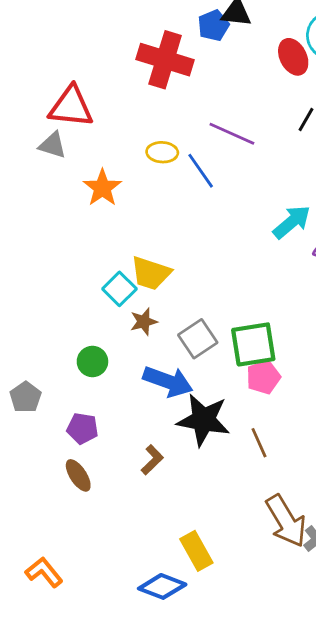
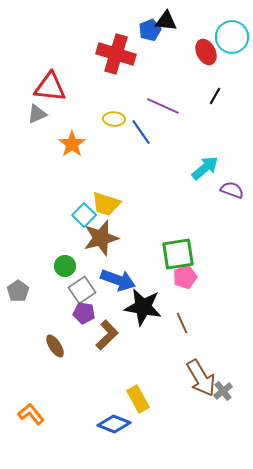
gray triangle: (53, 145) -> (37, 114), turned -40
brown star: (144, 322) -> (101, 238), size x1.8
gray square: (198, 339) -> (82, 290), moved
purple pentagon: (82, 428) -> (84, 313), moved
brown L-shape: (152, 460) -> (107, 335), size x1.4

